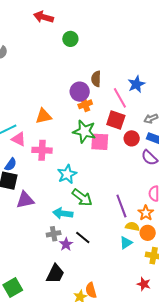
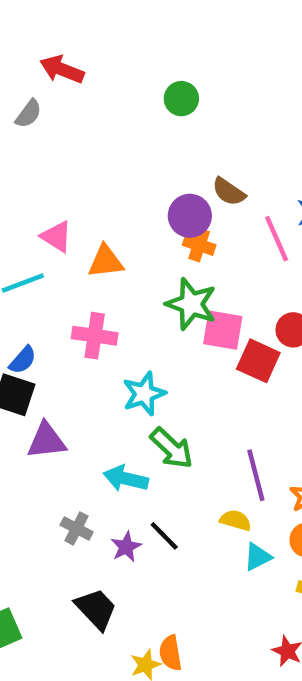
red arrow: (43, 17) -> (62, 69), moved
brown semicircle: (96, 79) -> (229, 192), turned -63
orange cross: (85, 104) -> (199, 245), turned 32
red square: (116, 120) -> (258, 361), moved
pink triangle: (19, 139) -> (56, 237), moved
yellow semicircle: (132, 226) -> (236, 520), moved
gray cross: (54, 234) -> (77, 528), moved, turned 32
black trapezoid: (55, 274) -> (96, 609), turned -75

